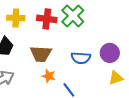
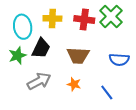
orange star: (49, 76) -> (74, 84), moved

